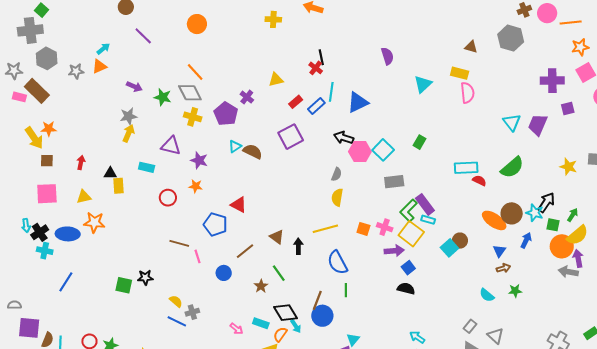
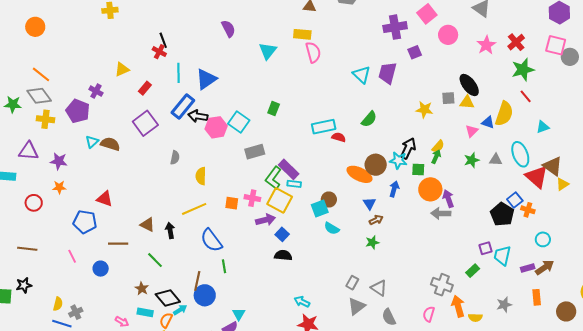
blue rectangle: (316, 106) -> (183, 107), moved, size x1.4
green semicircle: (512, 167) -> (369, 119), size x0.7
gray semicircle: (337, 174) -> (175, 158), moved
yellow semicircle: (577, 235) -> (438, 146), moved, size x0.6
brown line: (179, 243) -> (27, 249), moved
cyan square: (449, 248) -> (320, 208), turned 30
brown line: (245, 251) -> (118, 244), turned 48
brown star: (261, 286) -> (142, 289), moved
green star: (515, 291) -> (372, 242), moved
cyan semicircle: (487, 295) -> (332, 228), moved
yellow semicircle: (176, 301) -> (58, 304), turned 72
cyan arrow: (296, 326) -> (180, 310), turned -80

